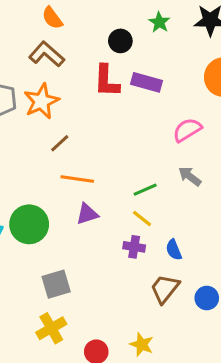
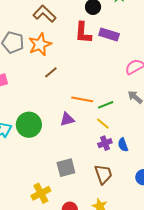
orange line: (77, 179) -> (82, 99), moved
purple cross: (134, 247) -> (105, 143), moved, turned -32
gray square: (56, 284) -> (66, 168), moved
brown trapezoid: (165, 289) -> (103, 174), moved, turned 120

